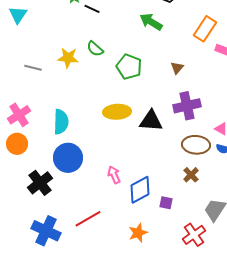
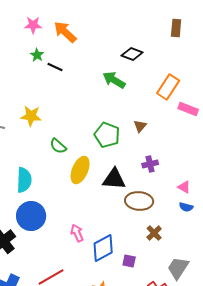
green semicircle: (95, 49) -> (58, 146), moved
green pentagon: (129, 67) -> (107, 135), moved
purple cross: (187, 106) -> (150, 164), size x0.6
yellow ellipse: (117, 112) -> (80, 170), turned -64
brown ellipse: (196, 145) -> (139, 201), moved

